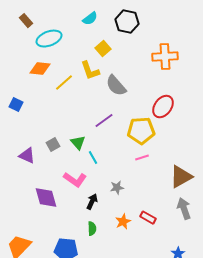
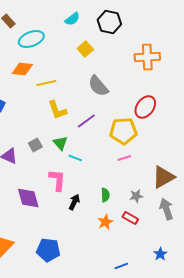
yellow L-shape: (90, 71) -> (57, 110), moved
yellow line: (64, 83) -> (46, 83), turned 30
cyan line: (93, 158) -> (75, 158), turned -40
pink L-shape: (75, 180) -> (57, 180), turned -120
gray star: (117, 188) -> (136, 196), moved
green semicircle: (92, 229) -> (105, 195), moved

